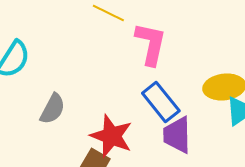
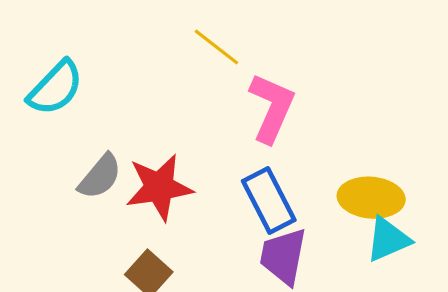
red star: (111, 136) -> (159, 187), moved, turned 30

